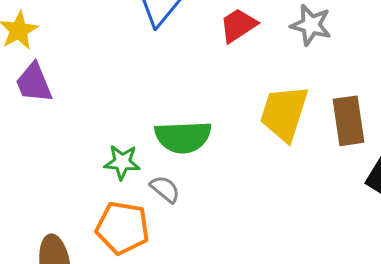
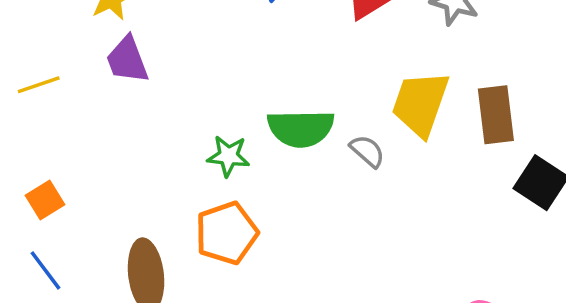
gray semicircle: (165, 189) -> (367, 151), moved
orange pentagon: (122, 228) -> (227, 233), turned -30

